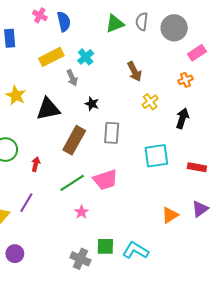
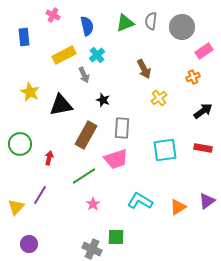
blue semicircle: (64, 22) -> (87, 26), moved
black arrow: (182, 118) -> (203, 111), moved, turned 36
red rectangle: (197, 167) -> (203, 148), moved
pink trapezoid: (105, 180) -> (116, 159), moved
cyan L-shape: (136, 250) -> (140, 201), moved

